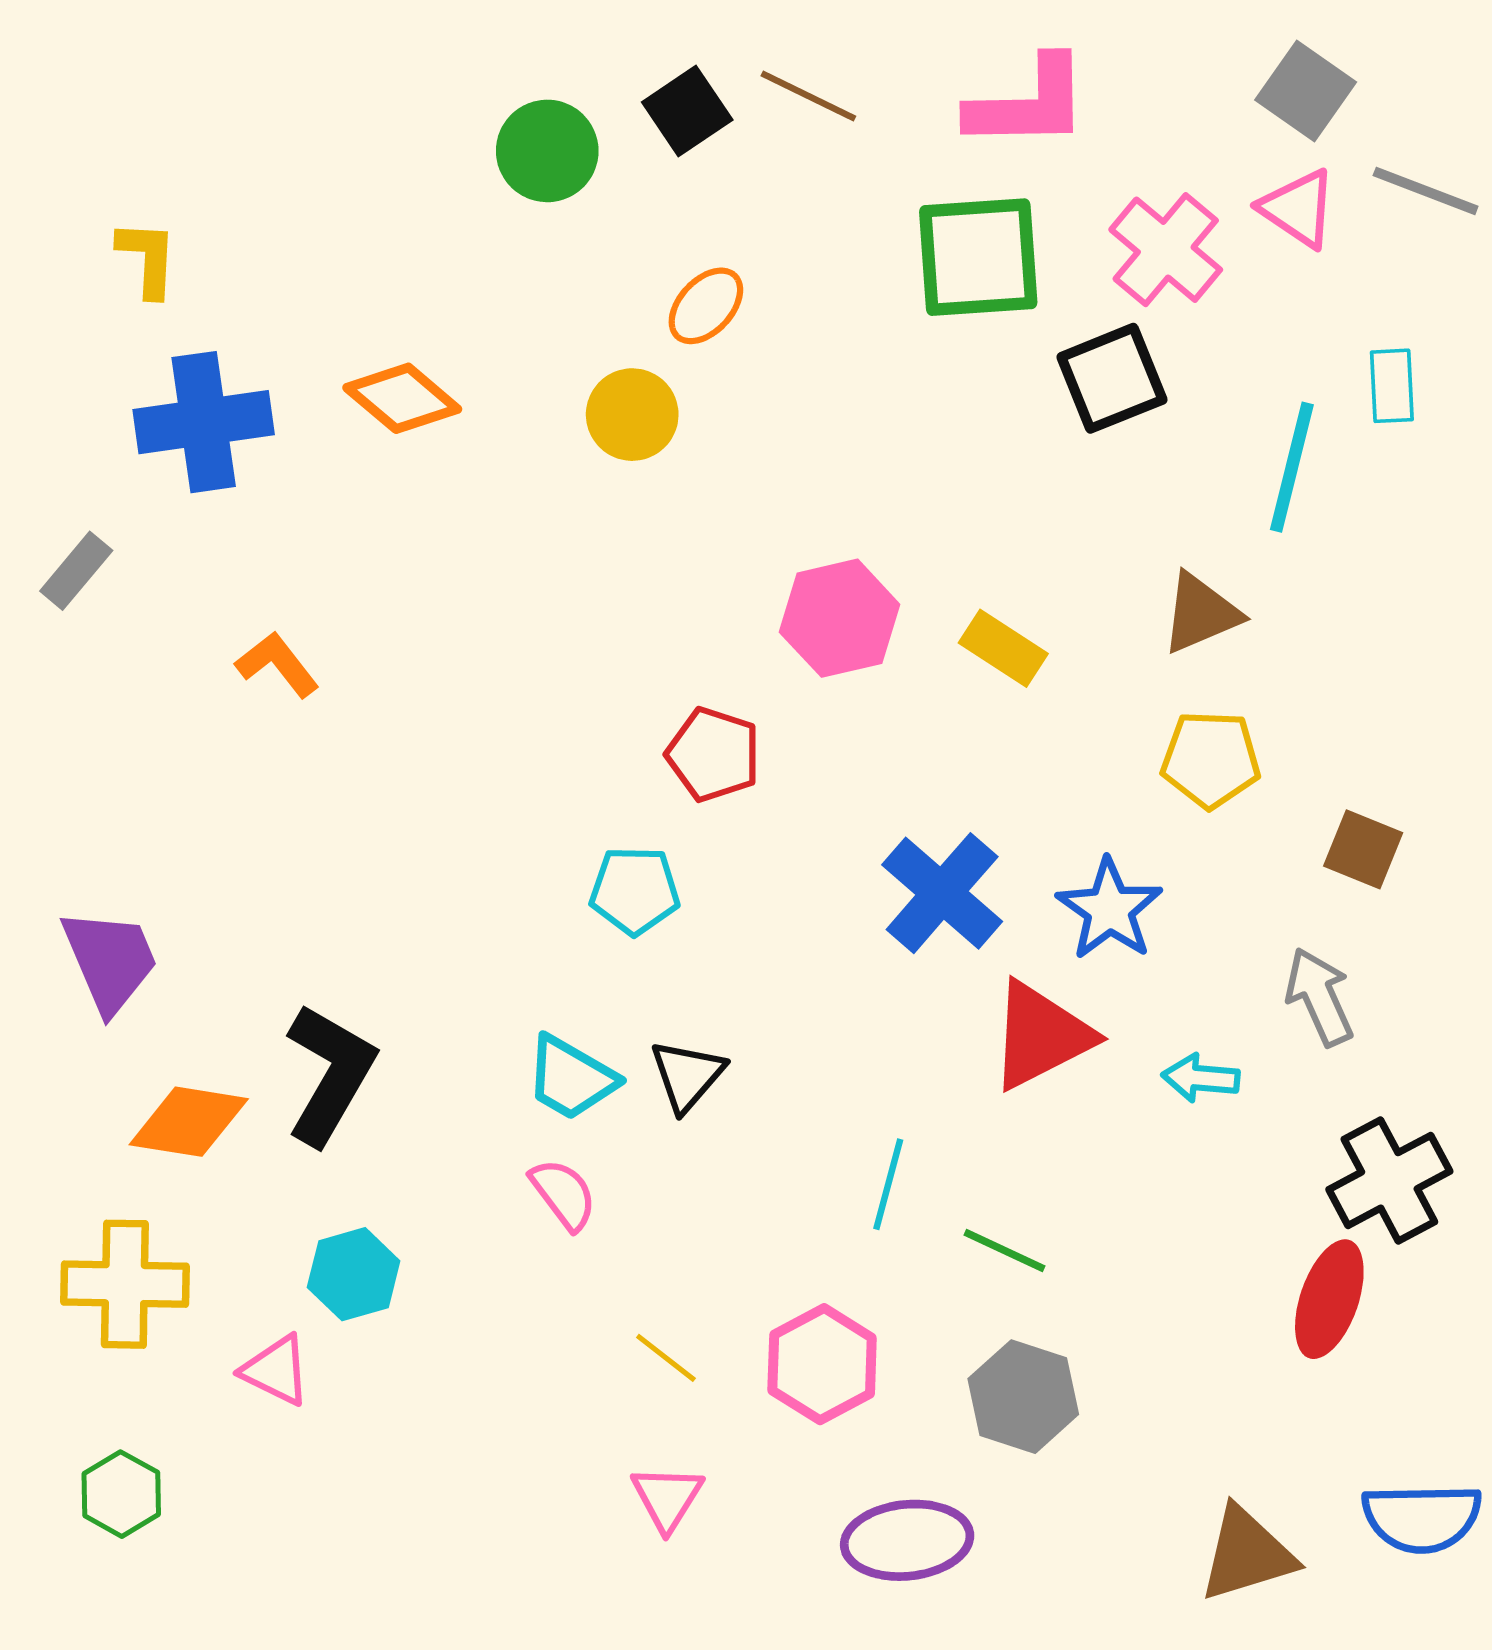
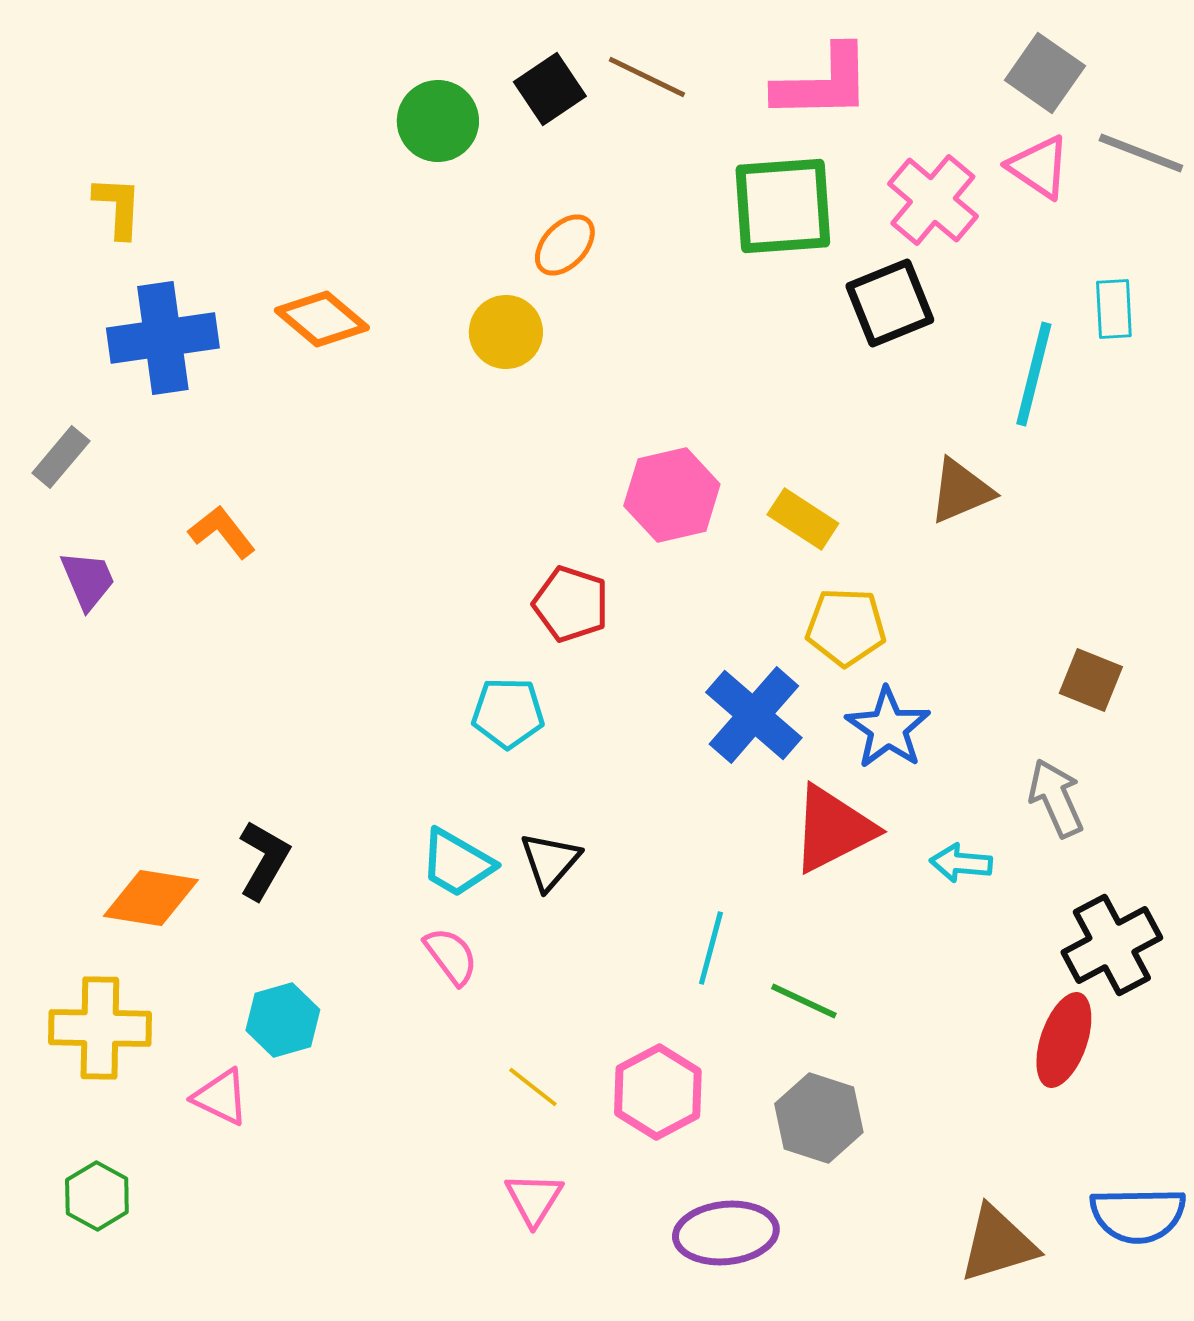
yellow pentagon: (1211, 759) -> (846, 627), moved
purple trapezoid: (110, 961) -> (88, 580), moved, size x0.7
black L-shape: (330, 1074) -> (264, 860), size x0.7

